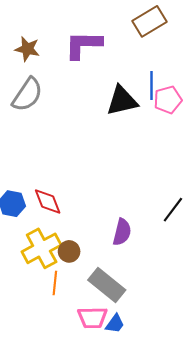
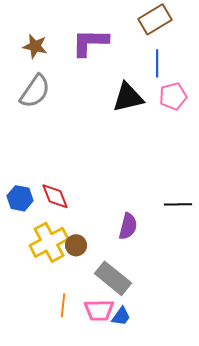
blue line: (152, 85) -> (157, 63), moved
black line: (173, 210) -> (178, 204), turned 52
orange line: (55, 283) -> (63, 305), moved

